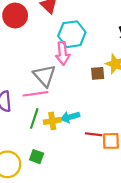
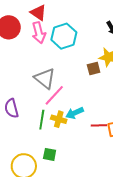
pink arrow: (63, 53) -> (39, 33), moved
pink line: (36, 94) -> (54, 95), moved, turned -30
yellow cross: (52, 121) -> (59, 119), turned 35

